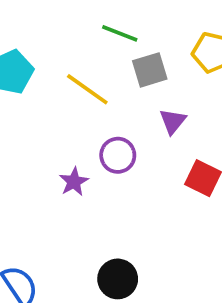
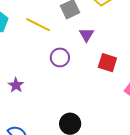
purple star: (74, 182) -> (16, 85), moved

